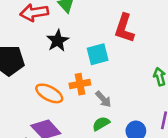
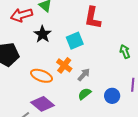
orange cross: (80, 84) -> (64, 65), turned -35
gray arrow: (103, 99) -> (84, 75), turned -88

